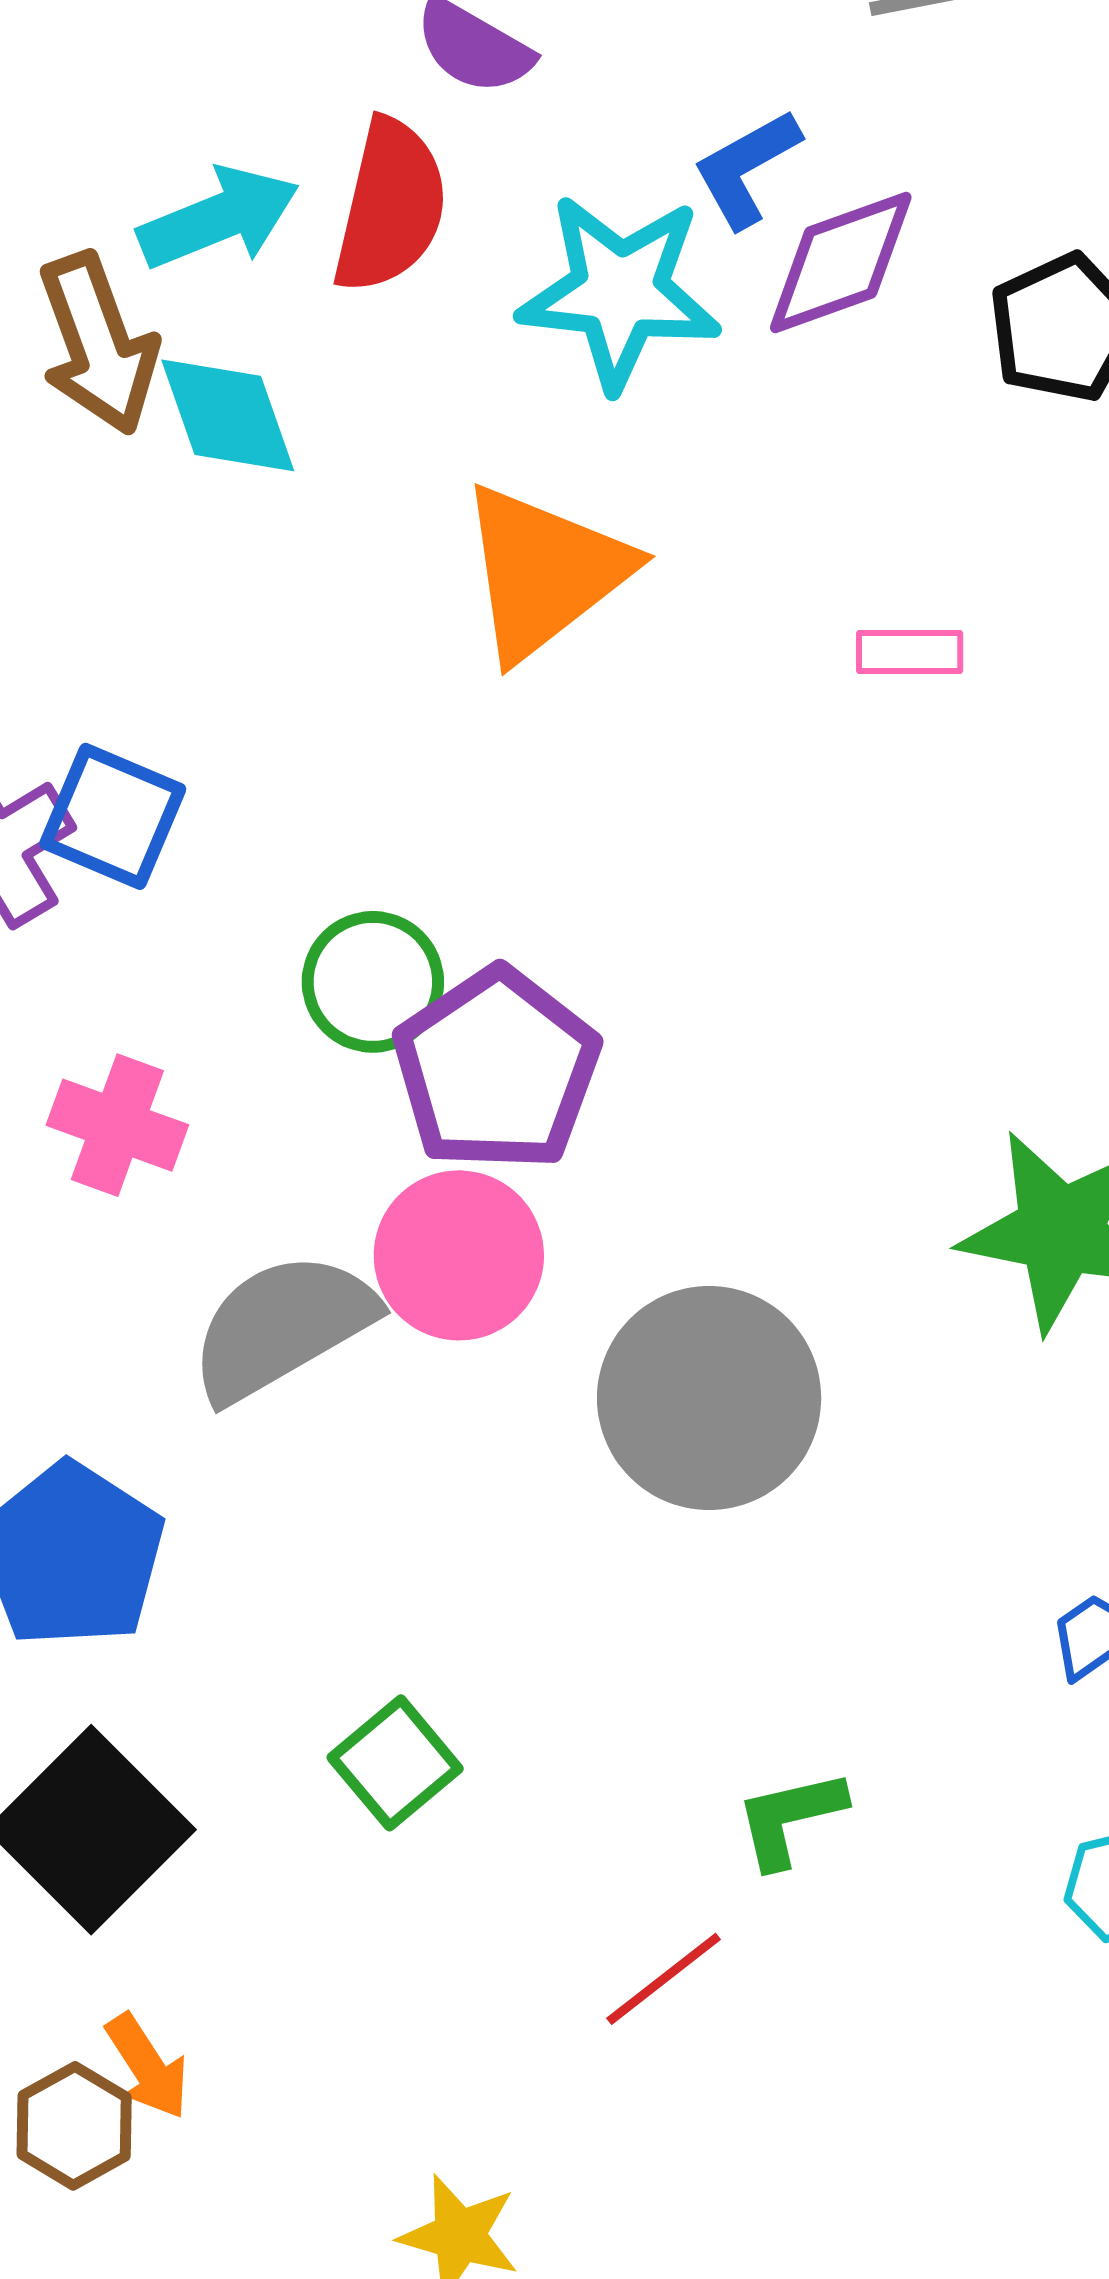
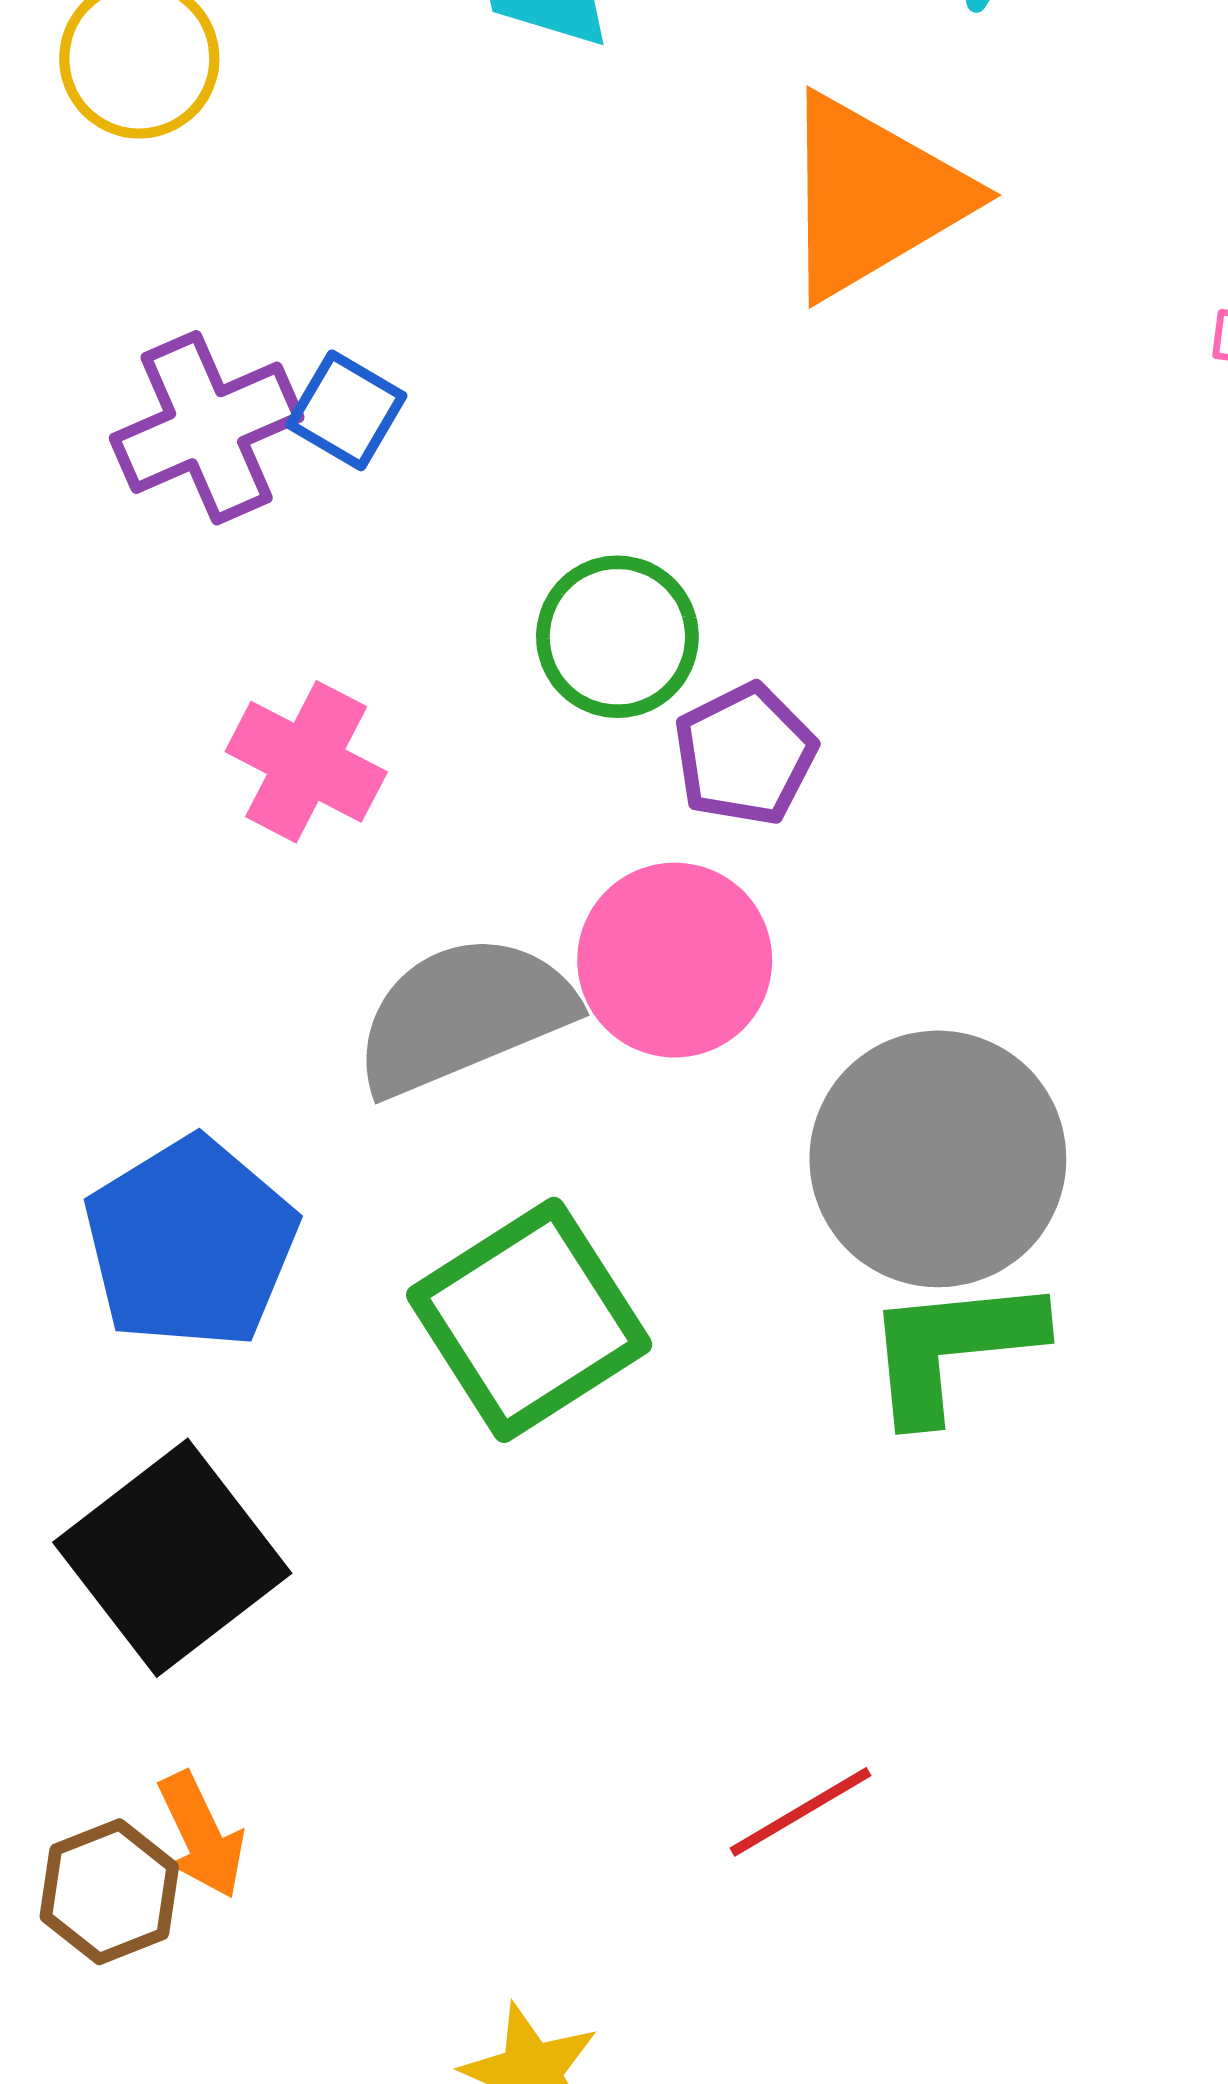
blue square: (113, 816) -> (346, 410), size x0.7
purple pentagon: (496, 1069) -> (745, 754), size x0.6
green square: (395, 1763) -> (529, 1320), moved, size x1.6
green L-shape: (790, 1818) -> (953, 1348), moved, size x1.4

